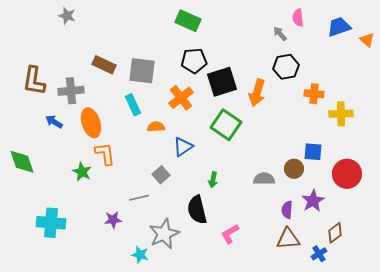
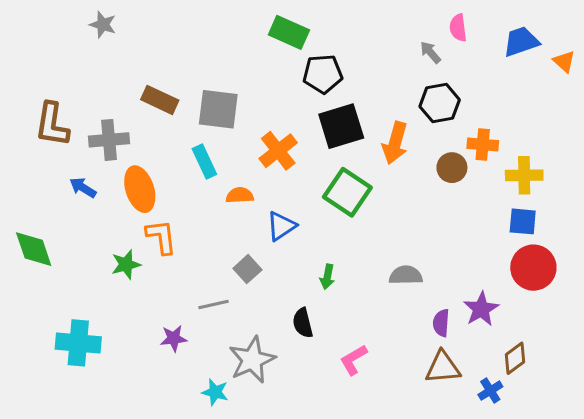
black pentagon: (194, 61) -> (323, 74), moved
blue square: (313, 152) -> (523, 221), moved
brown circle: (294, 169) -> (452, 168), moved
green star: (82, 172) -> (126, 264), turned 30
black semicircle: (197, 210) -> (303, 323), size x0.7

